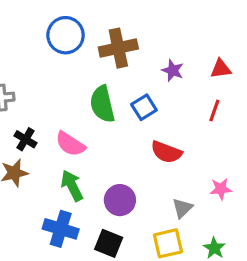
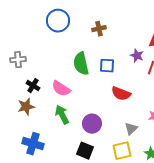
brown cross: (118, 48) -> (99, 29), moved, size x0.6
purple star: (173, 70) -> (137, 56), moved
blue square: (144, 107) -> (107, 66), turned 35
blue cross: (61, 229) -> (33, 144), moved

